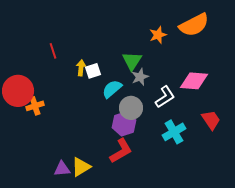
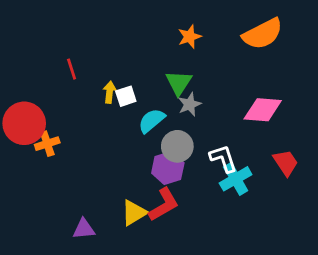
orange star: (158, 35) -> (189, 37), moved
white L-shape: (165, 97) -> (223, 159), moved, turned -75
yellow triangle: (81, 167) -> (134, 213), moved

